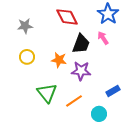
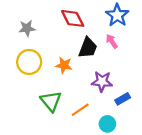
yellow circle: (27, 57) -> (29, 62), size x1.5
purple star: (81, 71) -> (102, 82), moved

